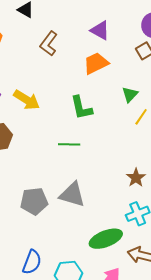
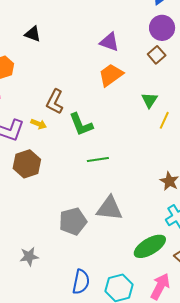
brown L-shape: (49, 44) -> (55, 102), moved
yellow arrow: (27, 100) -> (39, 124), moved, size x0.6
green L-shape: (81, 108) -> (81, 124), moved

